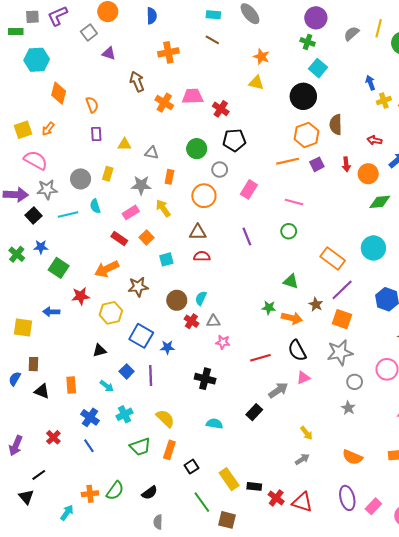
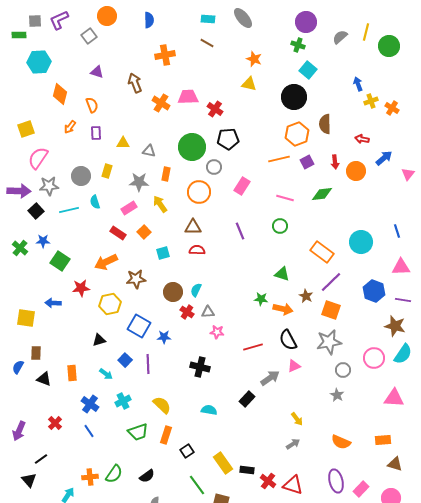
purple triangle: (109, 53) -> (97, 72), moved
orange arrow: (48, 129) -> (70, 127), moved
green circle: (197, 149) -> (192, 147), size x1.4
pink semicircle: (36, 160) -> (38, 158), turned -85
green diamond: (380, 202) -> (322, 194), moved

